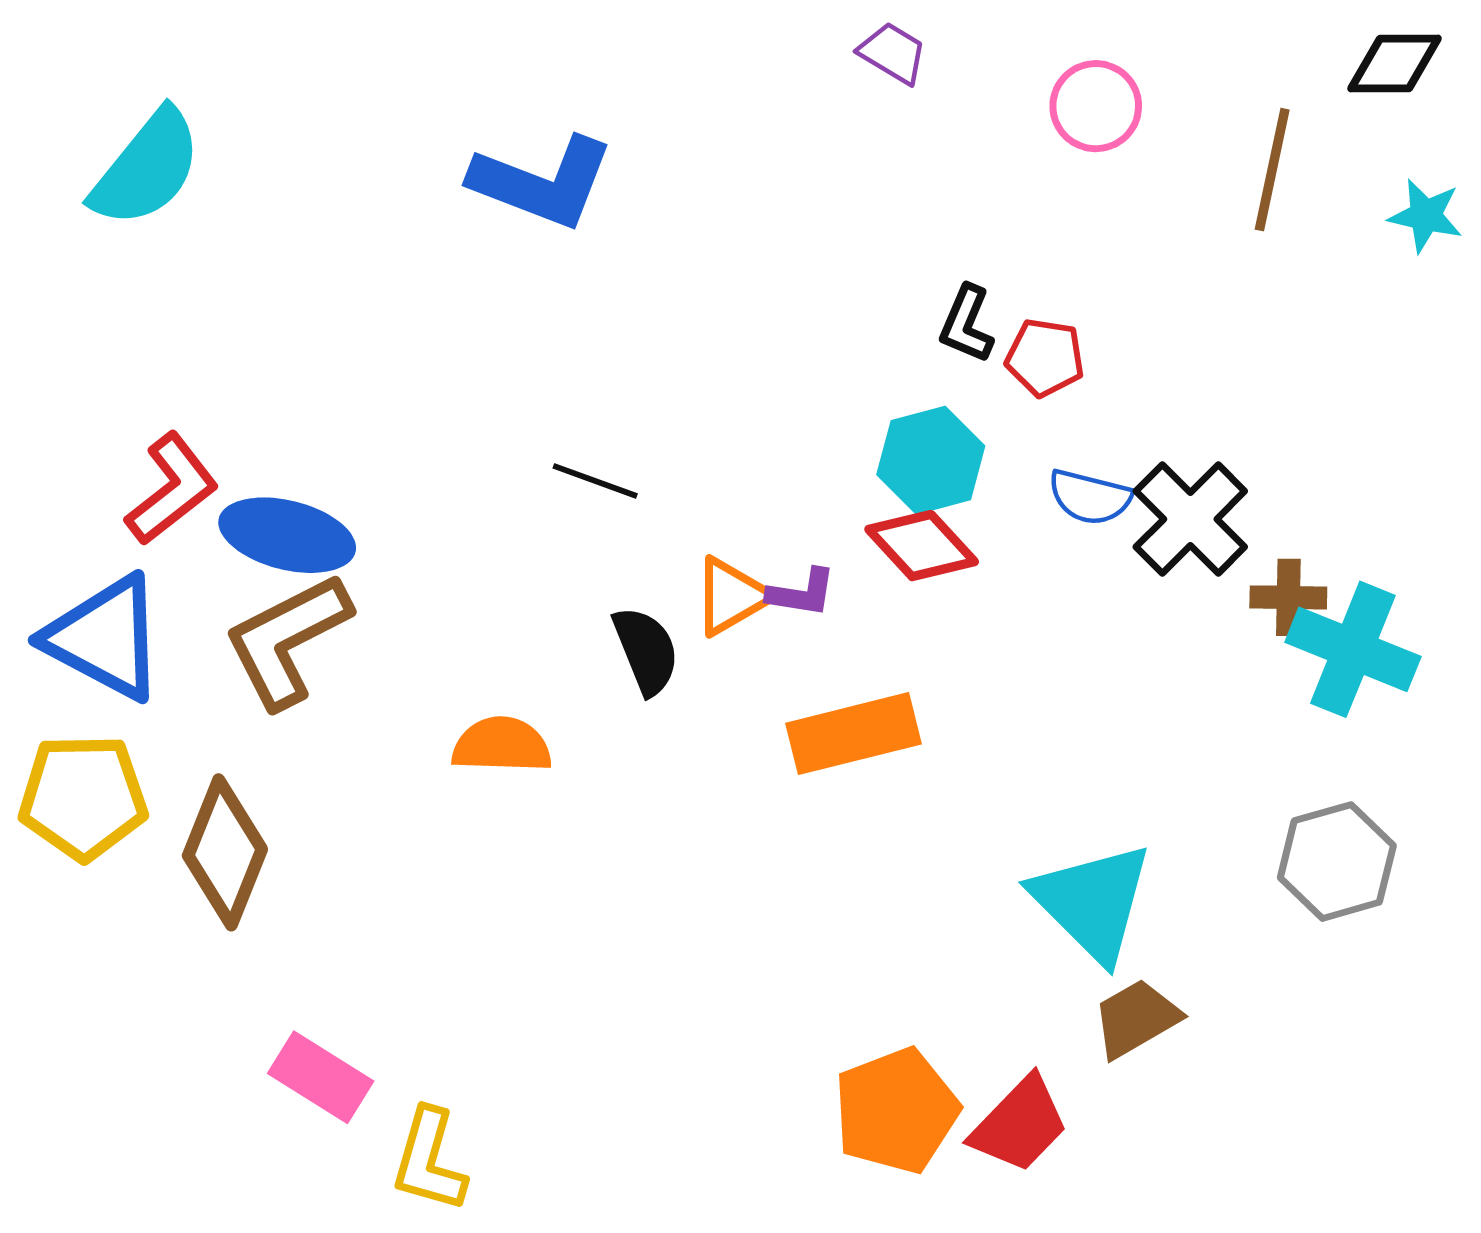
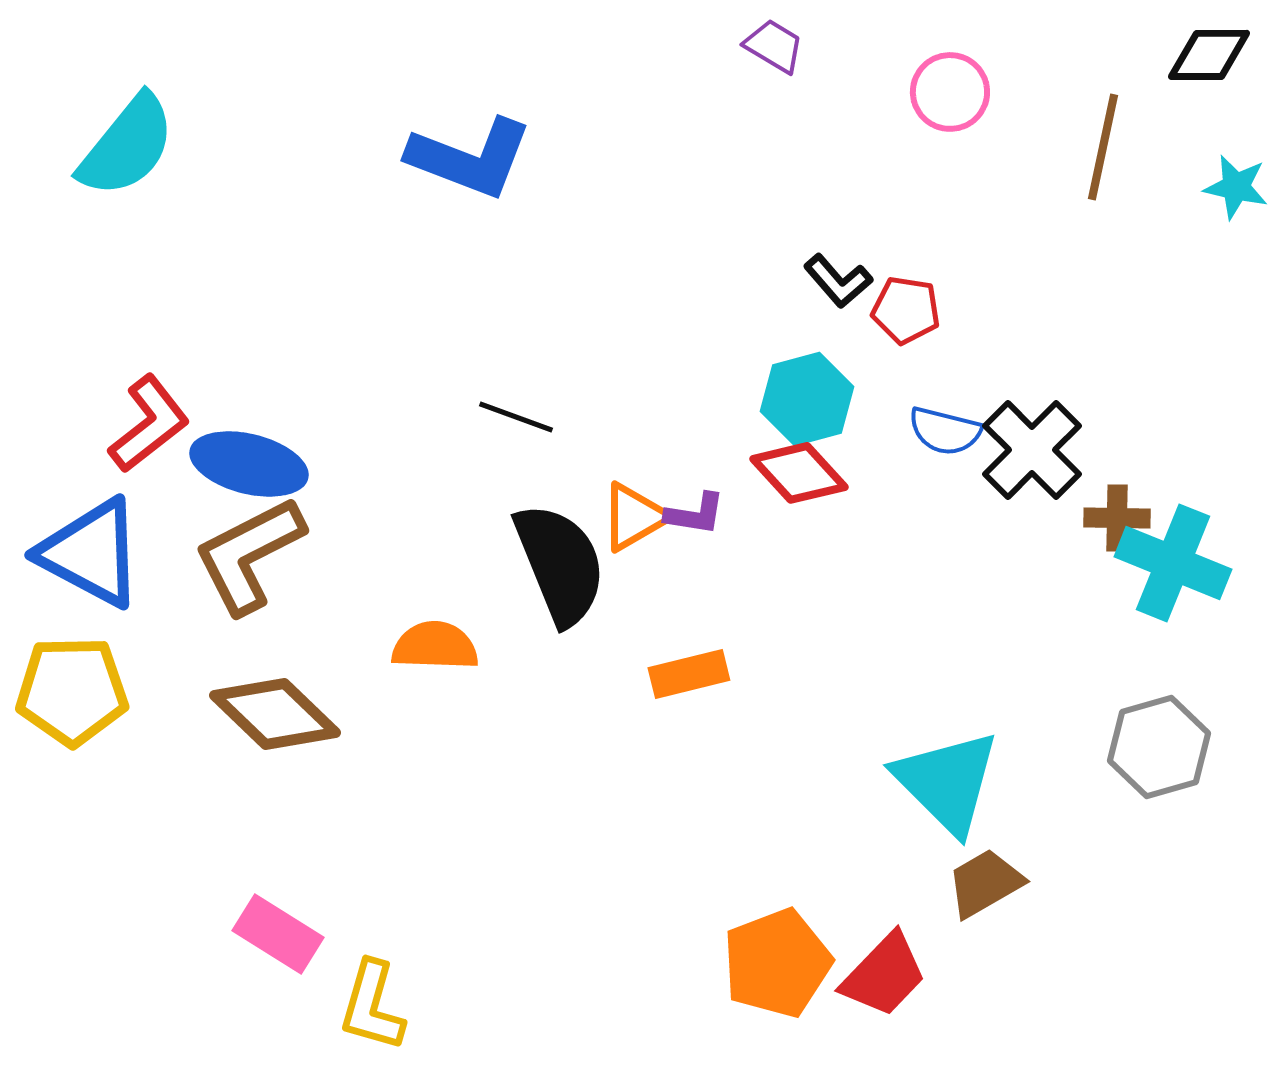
black L-shape: (967, 324) -> (838, 281), turned -64
black semicircle: (646, 651) -> (560, 564), size x1.6
orange rectangle: (854, 734) -> (689, 674), moved, size x0.7
brown diamond: (225, 852) -> (275, 714), moved, turned -68

